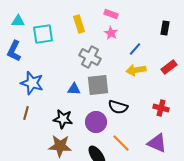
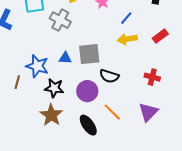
gray cross: (90, 57) -> (60, 20), moved
blue star: (32, 83) -> (37, 66), moved
purple triangle: (157, 143) -> (148, 112), turned 50
brown star: (60, 146) -> (51, 115), turned 30

